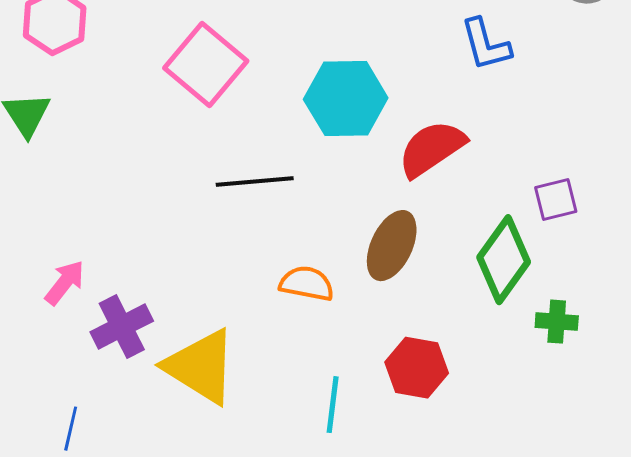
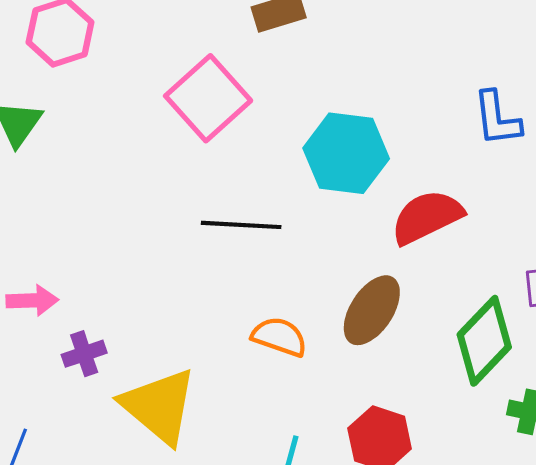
pink arrow: (65, 283) -> (32, 300), turned 42
purple cross: (122, 327) -> (84, 354), size x0.7

